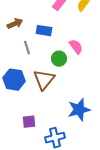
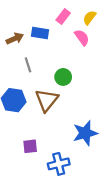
blue rectangle: (44, 31) -> (40, 33), moved
pink semicircle: (76, 47) -> (82, 37), moved

